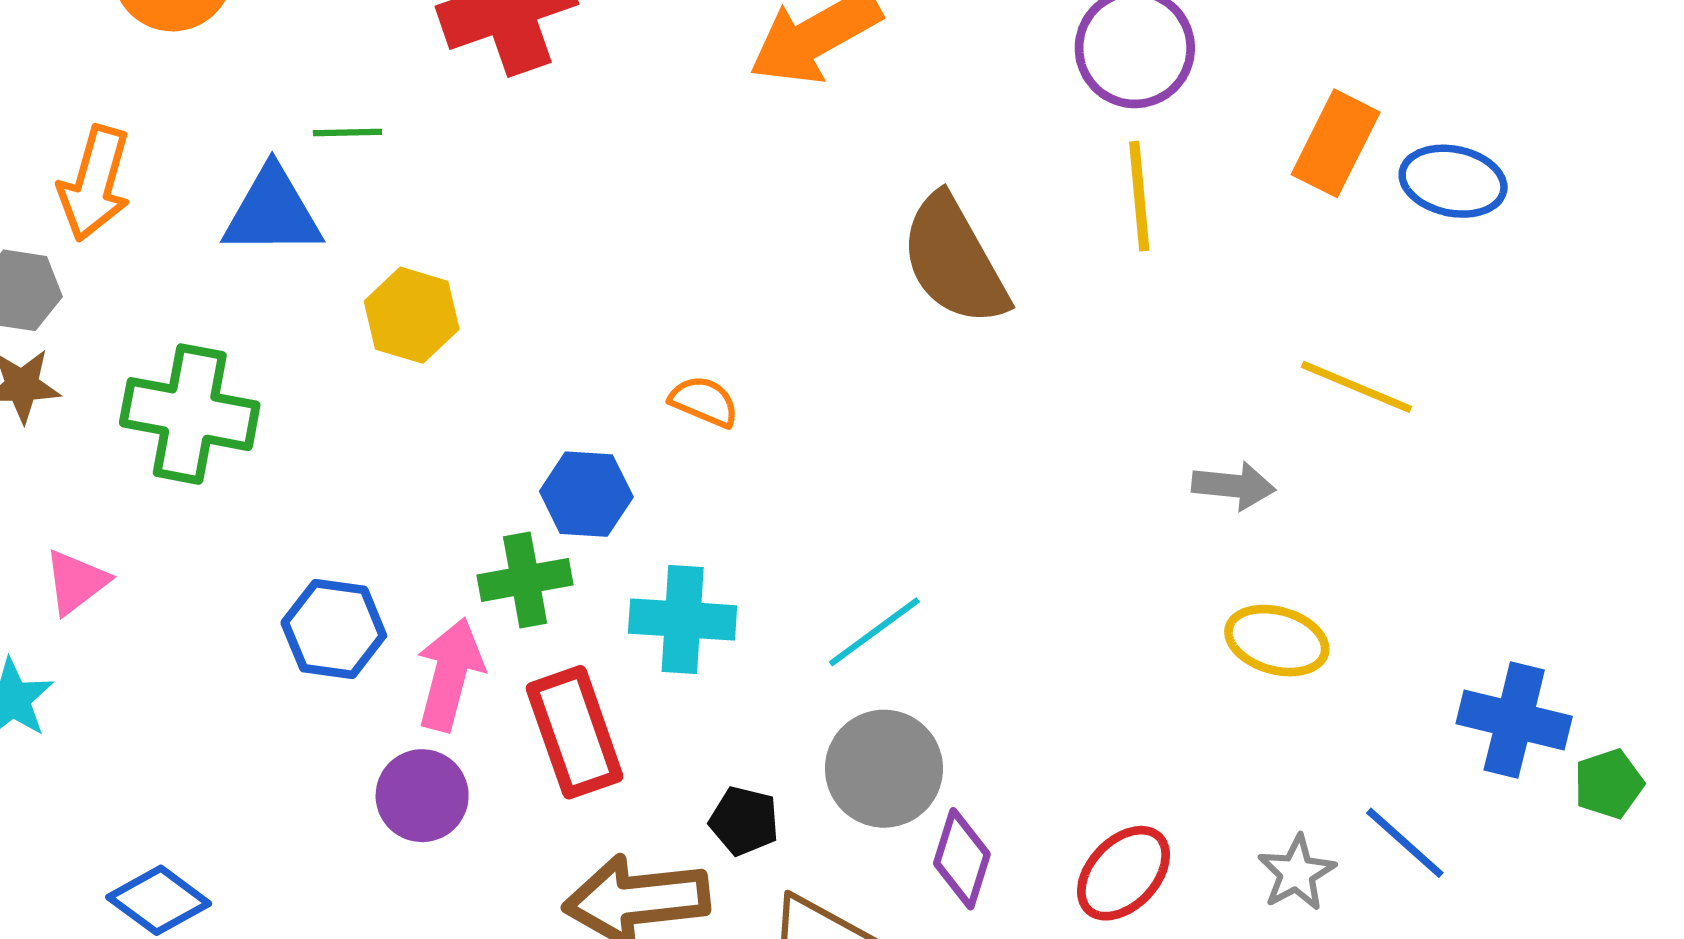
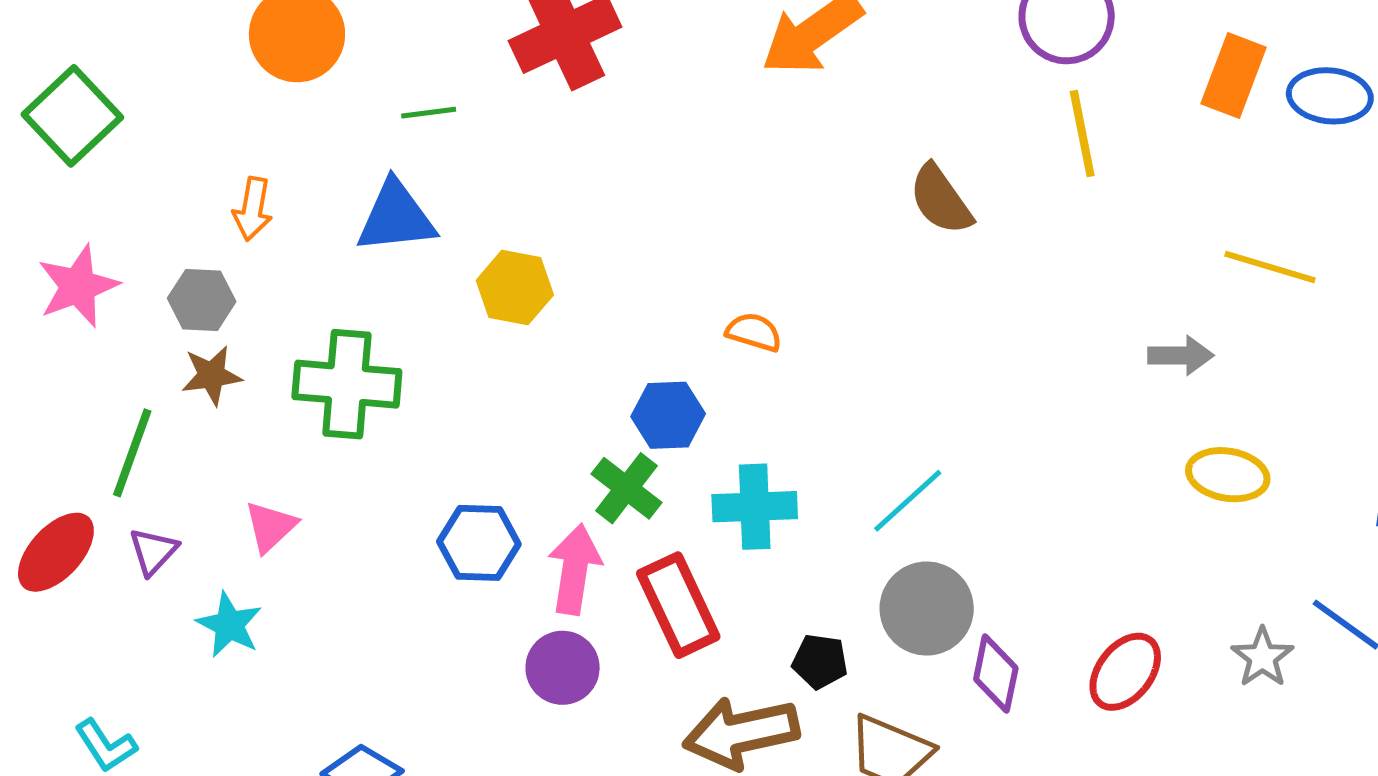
green line: (347, 133) -> (429, 113), moved
orange arrow: (95, 183) -> (253, 209), size x0.7
brown semicircle: (954, 260) -> (941, 200), size x0.7
green cross: (525, 580) -> (626, 488), turned -36

